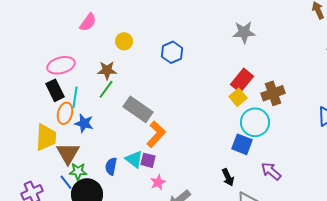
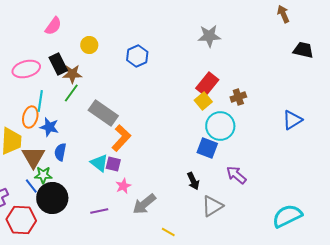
black rectangle: (55, 90) -> (58, 64), moved
brown cross: (273, 93) -> (238, 97), size x0.7
blue semicircle: (111, 166) -> (60, 152), moved

